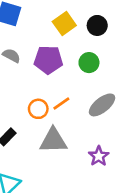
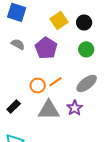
purple pentagon: (48, 60) -> (46, 48), turned 30
green circle: (89, 63) -> (86, 49), moved
purple star: (99, 156) -> (75, 108), moved

